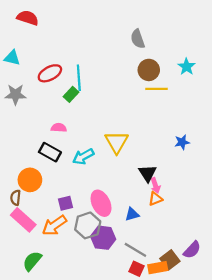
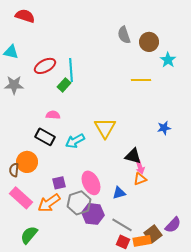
brown circle: (149, 70) -> (149, 42), moved
black triangle: (148, 173) -> (133, 156), turned -42
brown semicircle: (15, 198) -> (14, 170), moved

